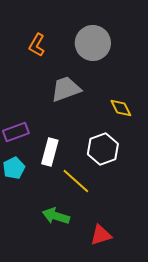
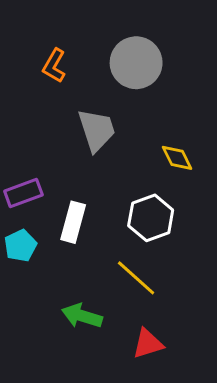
gray trapezoid: (66, 89) -> (97, 130), turned 92
yellow line: (76, 181) -> (136, 278), moved

